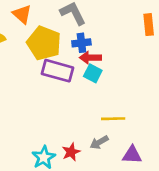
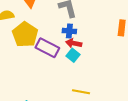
yellow pentagon: (44, 43) -> (25, 35), moved

